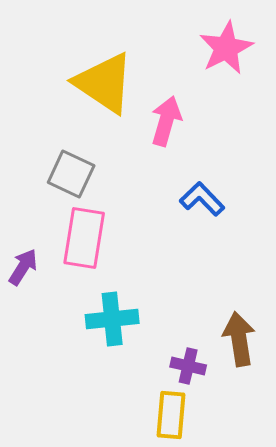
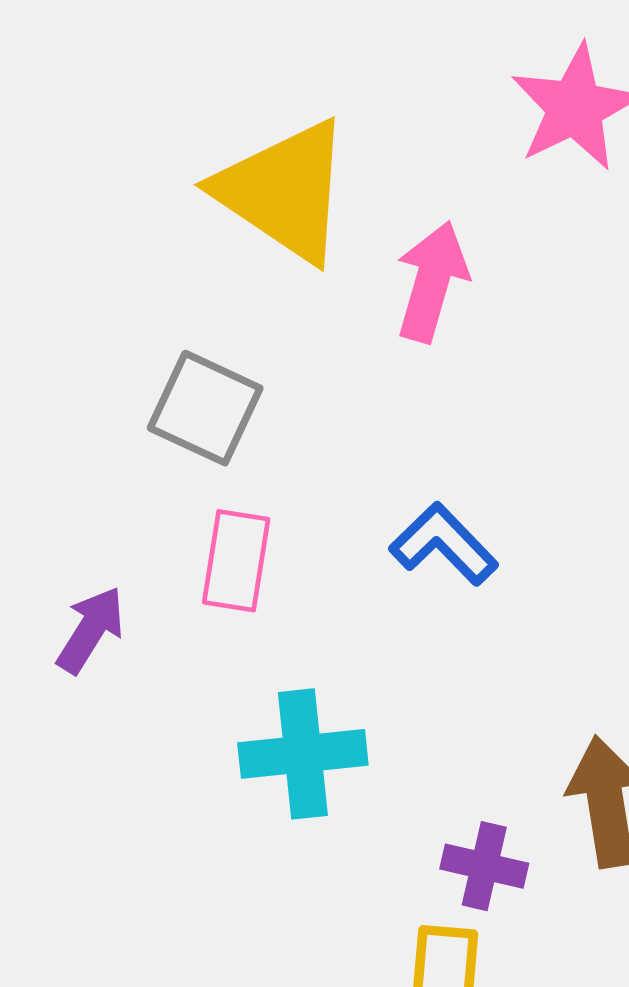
blue L-shape: (202, 199) -> (444, 544), moved
pink rectangle: (84, 238) -> (236, 561), size x0.7

